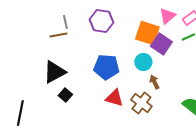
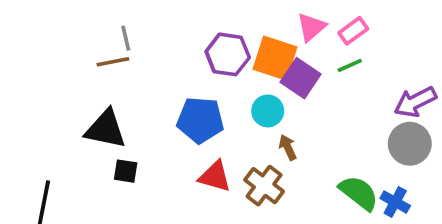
purple hexagon: (101, 21) -> (228, 54), moved
black triangle: (54, 72) -> (106, 129), turned 40
black square: (65, 95) -> (126, 171), turned -32

